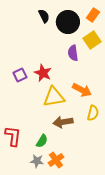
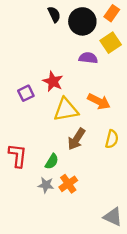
purple semicircle: (73, 53) -> (88, 58), turned 105
purple square: (20, 75) -> (26, 93), moved
yellow semicircle: (93, 113) -> (112, 139), moved
brown arrow: (63, 122) -> (76, 139), turned -48

